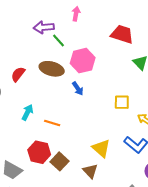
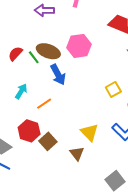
green line: (58, 41) -> (34, 57), moved
blue arrow: (78, 88) -> (58, 75), moved, size x1.5
yellow square: (122, 102) -> (113, 90), turned -35
orange line: (52, 123) -> (44, 104), turned -56

